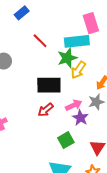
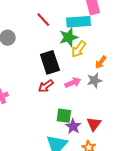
black rectangle: (49, 85) -> (50, 62), turned 70
purple star: (80, 118) -> (73, 126), moved
green square: (66, 140) -> (64, 116), turned 35

